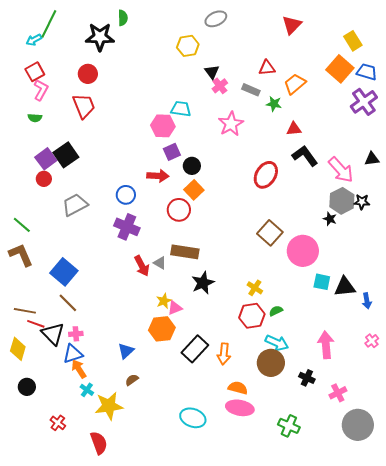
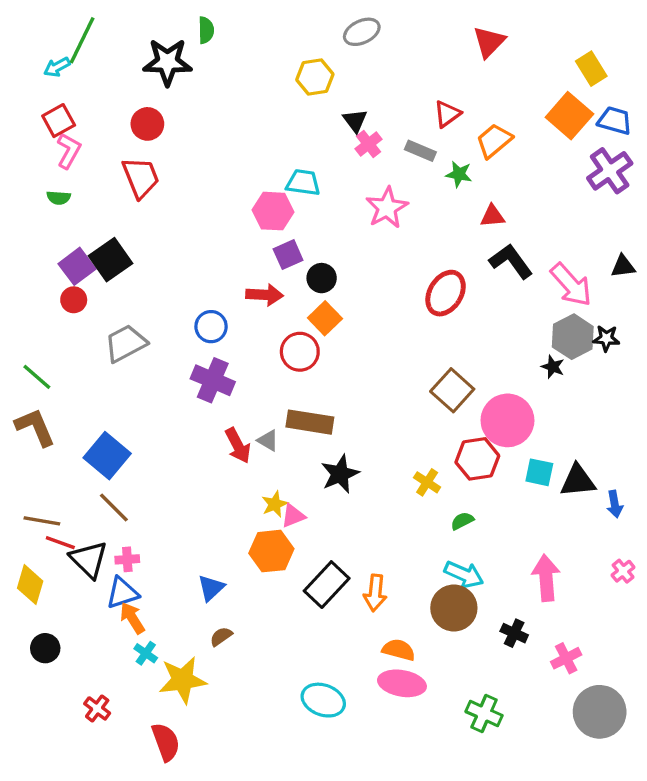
red triangle: (267, 68) -> (447, 114), turned -30
red hexagon: (252, 316) -> (477, 459), moved

